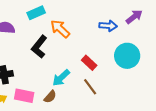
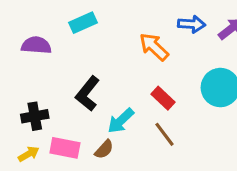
blue arrow: (108, 26) -> (192, 24), moved
orange arrow: (60, 29) -> (154, 47), moved
black L-shape: (39, 47) -> (88, 94), moved

